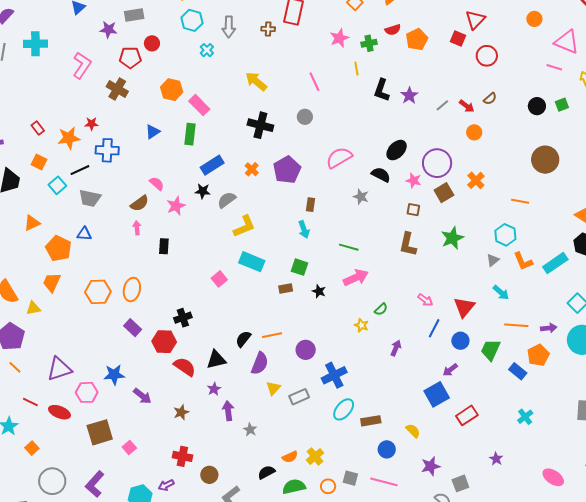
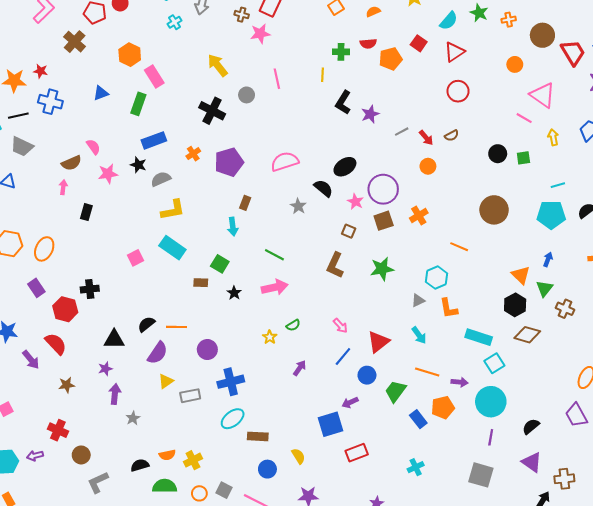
pink star: (339, 38) -> (260, 34), moved
red square: (458, 38) -> (419, 43), moved
gray circle: (305, 117) -> (247, 95), moved
cyan rectangle: (555, 263) -> (479, 337), moved, turned 40
red semicircle: (185, 367) -> (56, 344), moved

